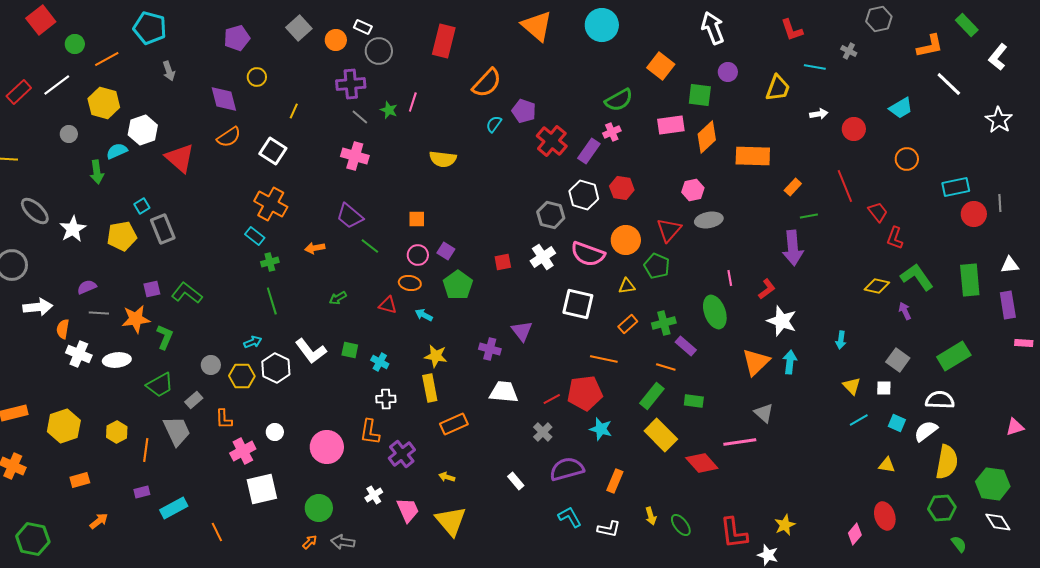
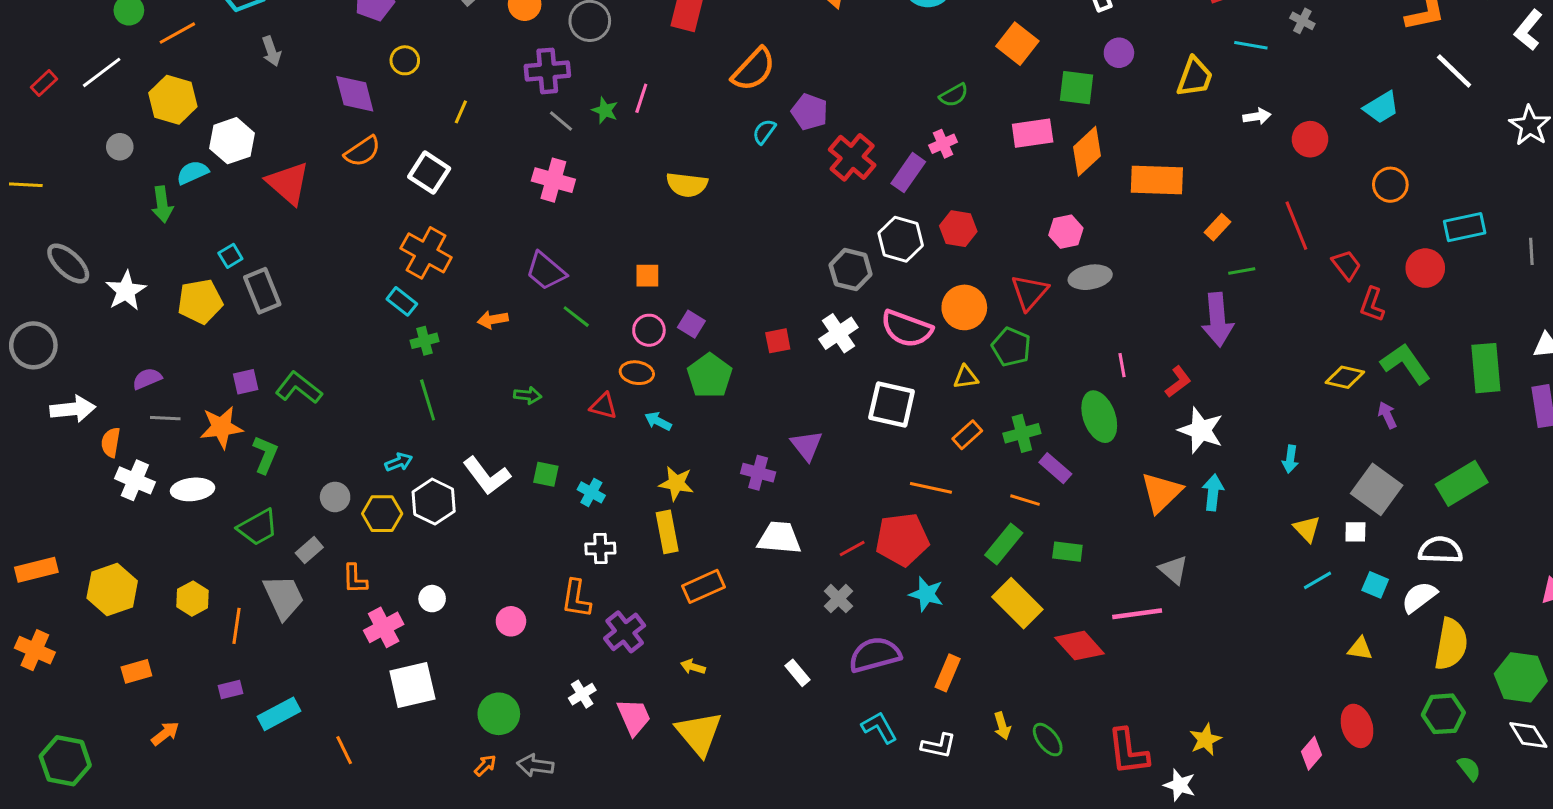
red rectangle: (19, 92) -> (44, 83), size x0.7
green semicircle: (619, 100) -> (954, 95), size x0.7
red circle: (974, 214) -> (1425, 268), moved
green arrow: (338, 298) -> (528, 395), turned -144
gray square: (898, 360) -> (1377, 489), size x1.4
pink circle: (327, 447) -> (511, 621), size x0.6

